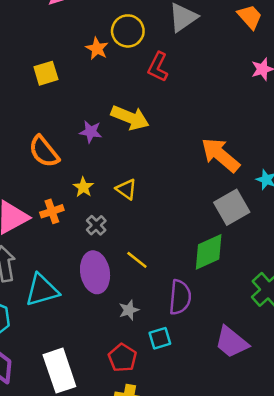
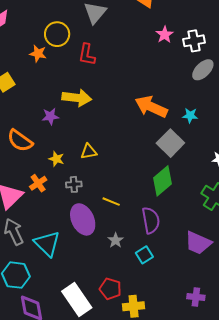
yellow triangle: (126, 189) -> (89, 152), turned -30
gray cross: (96, 225) -> (74, 184), turned -35
cyan triangle: (42, 290) -> (47, 244), turned -44
red pentagon: (122, 358) -> (110, 289), moved

